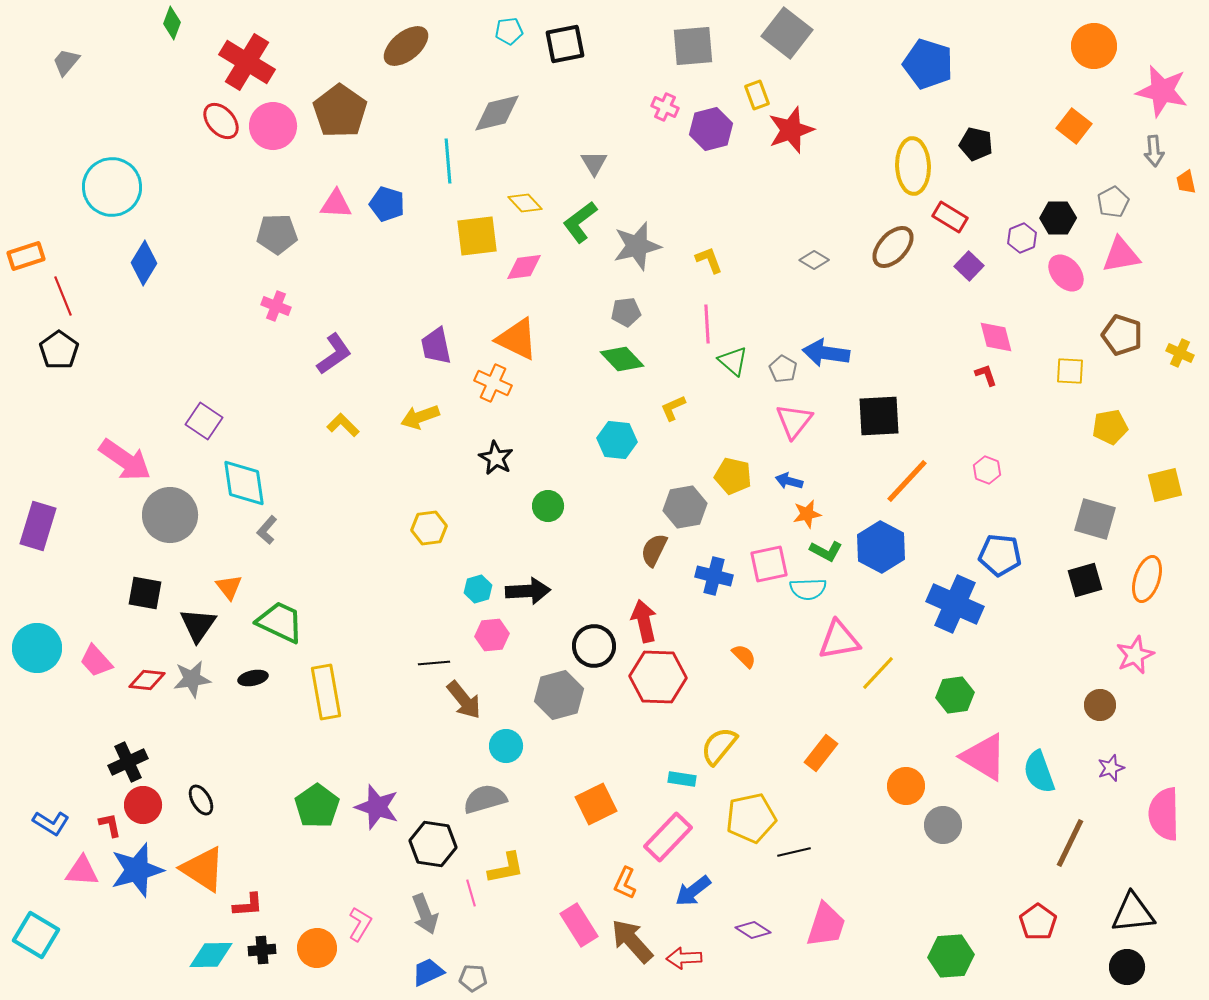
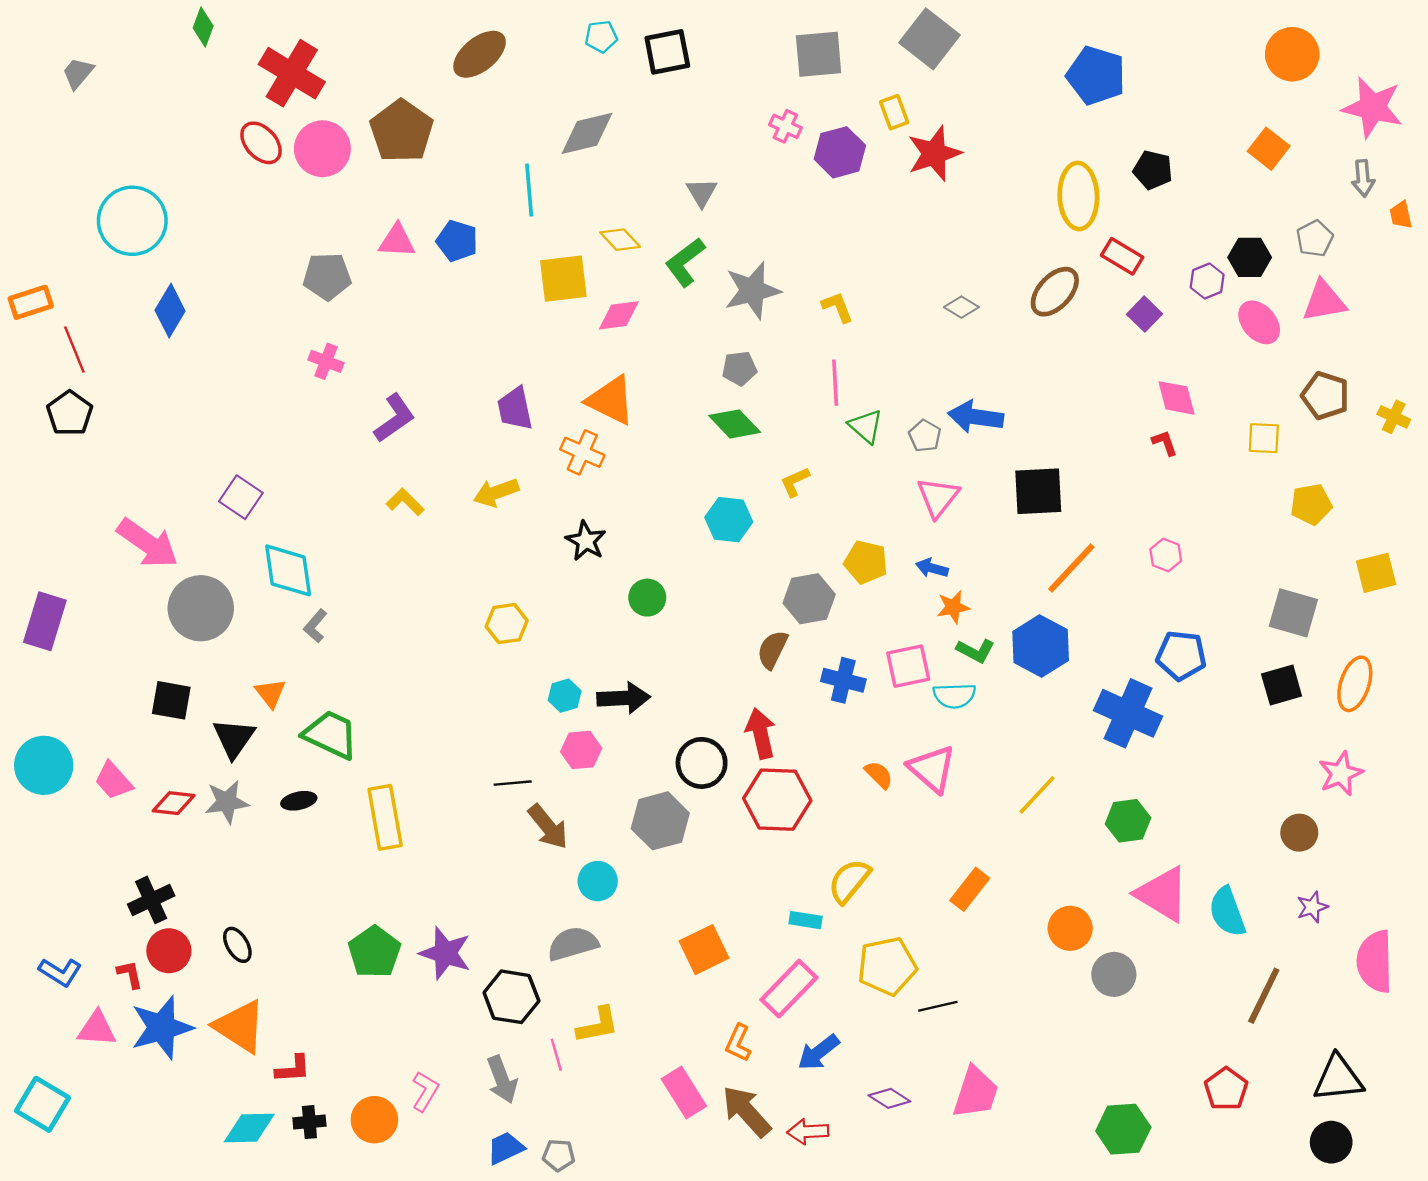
pink triangle: (839, 640) -> (932, 769), moved, turned 51

